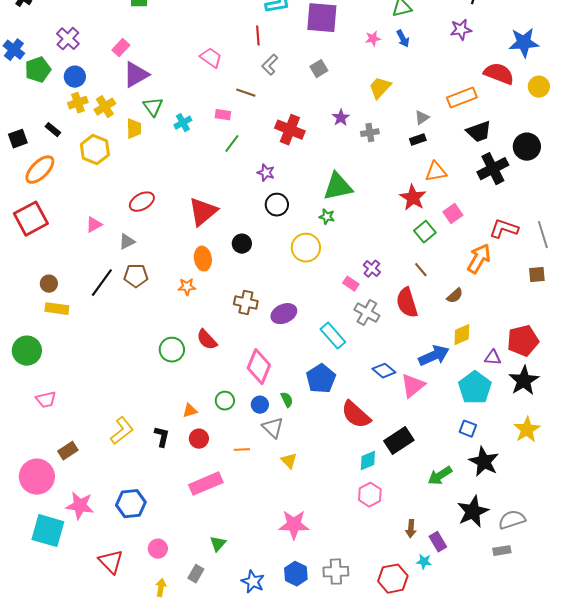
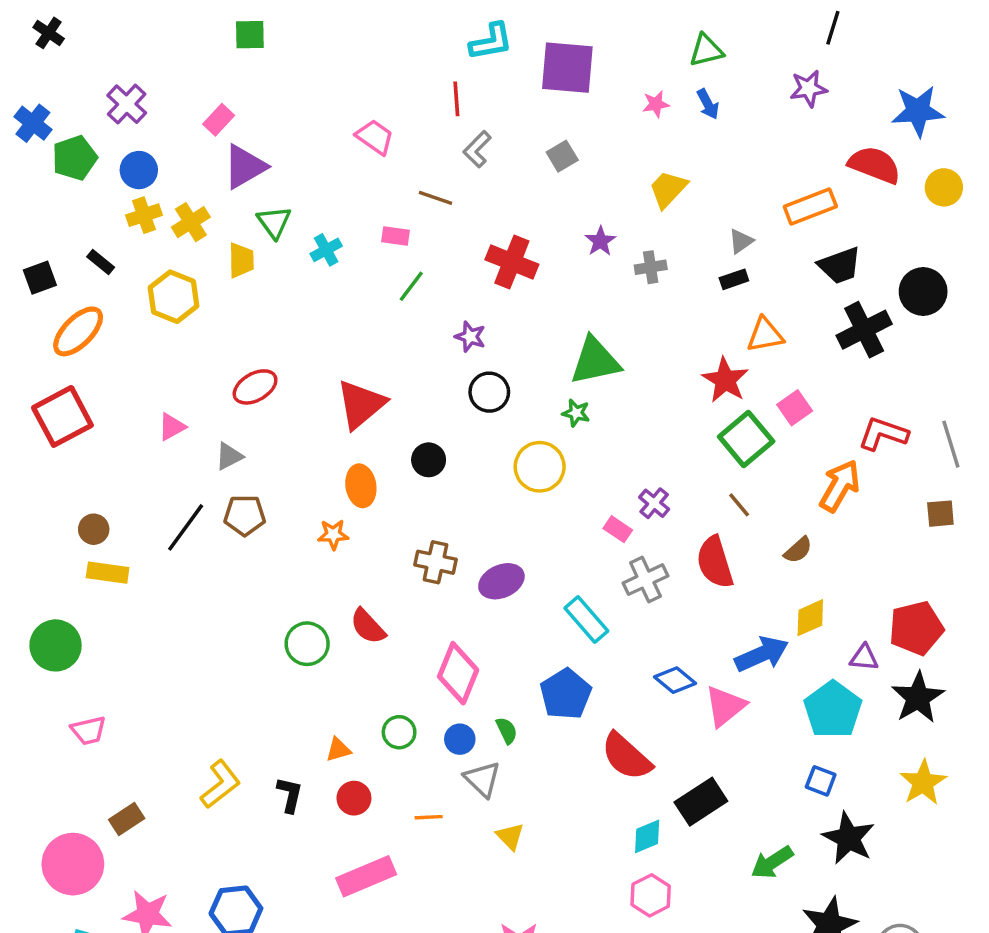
green square: (425, 232) -> (746, 439), size x1.4
gray cross: (367, 313) -> (645, 580), turned 35

